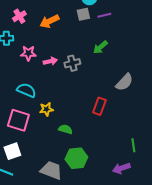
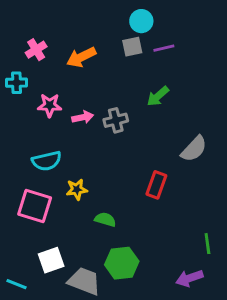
cyan semicircle: (26, 90) -> (47, 161), turned 144
white square: (12, 151) -> (51, 260), moved

